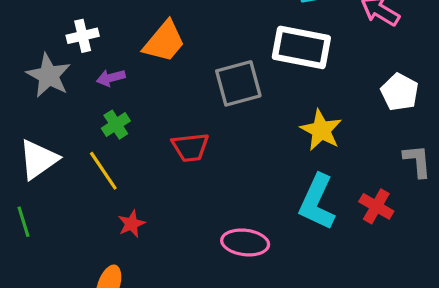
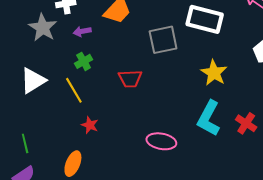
green line: (23, 222) -> (25, 143), moved
red star: (132, 224) -> (90, 125), turned -30

